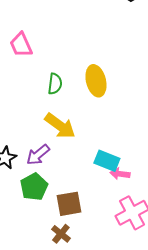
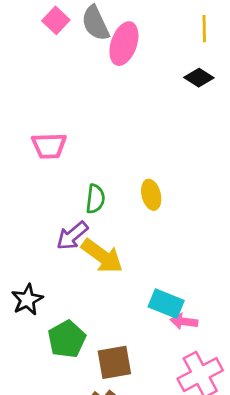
pink trapezoid: (21, 45) -> (49, 146), turned -68
yellow ellipse: (96, 81) -> (151, 195), size x0.7
purple arrow: (38, 155) -> (72, 236), moved

